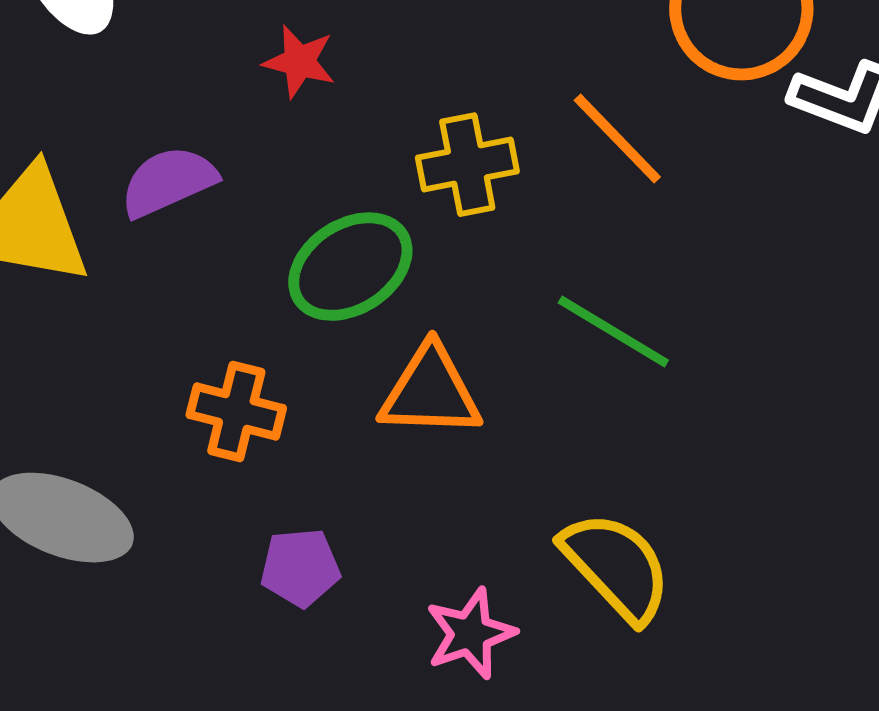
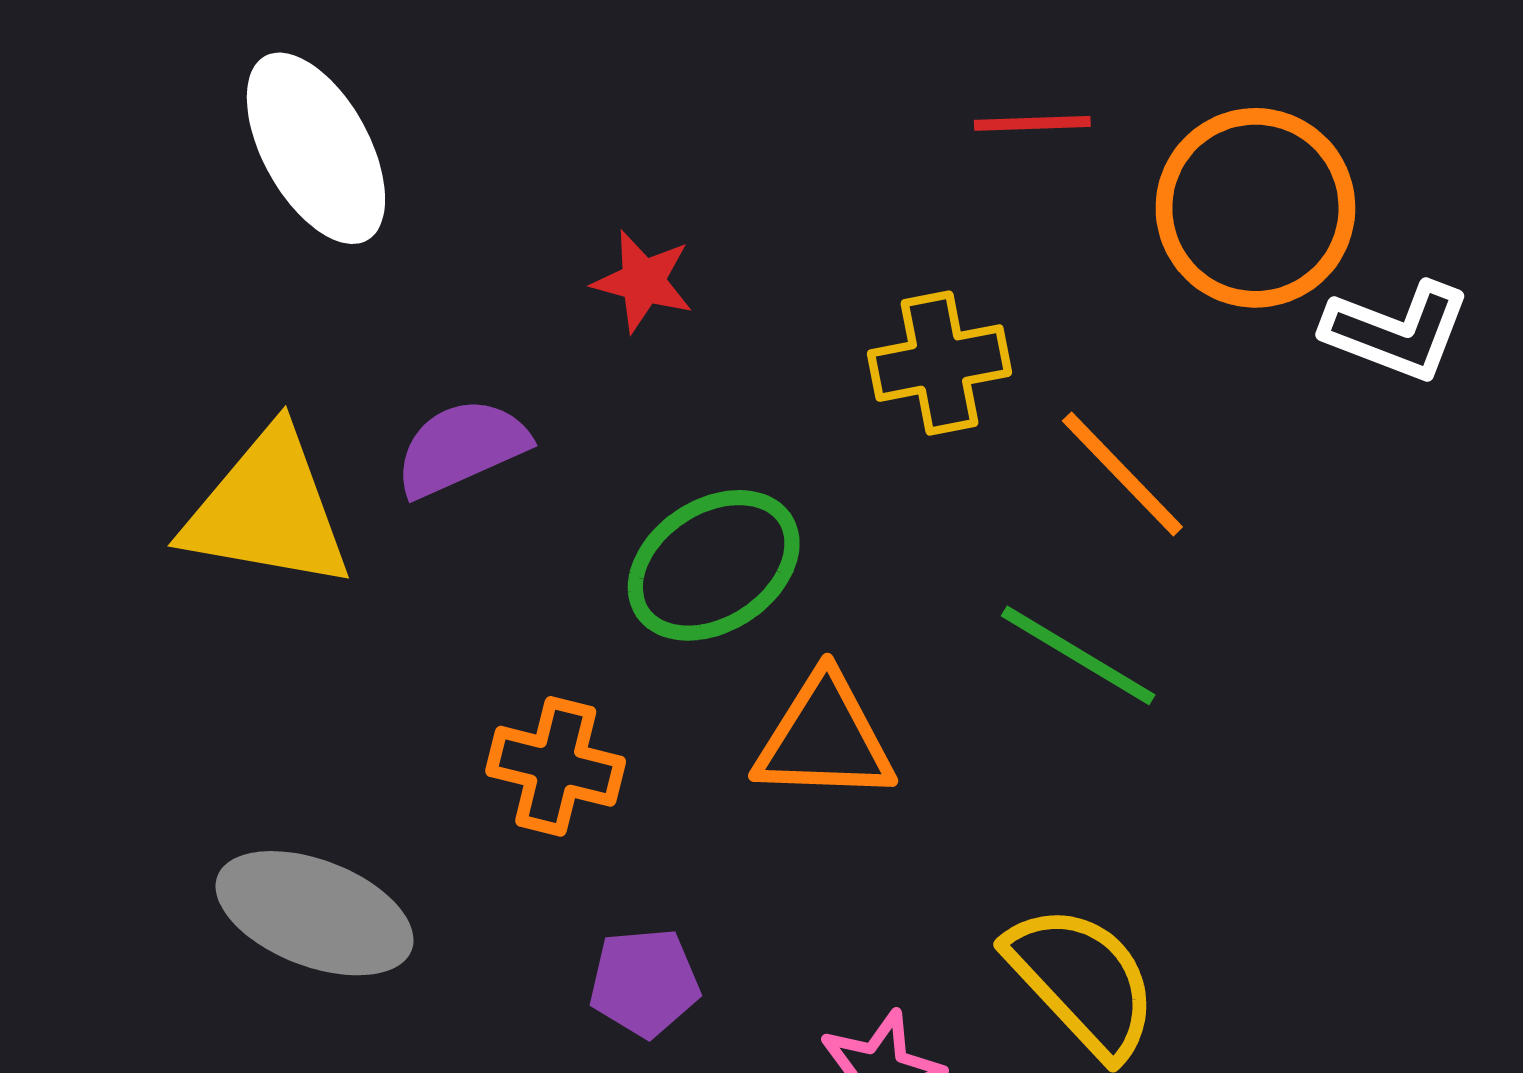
orange line: (617, 139) -> (1122, 474), moved
yellow cross: (467, 165) -> (940, 363), moved

